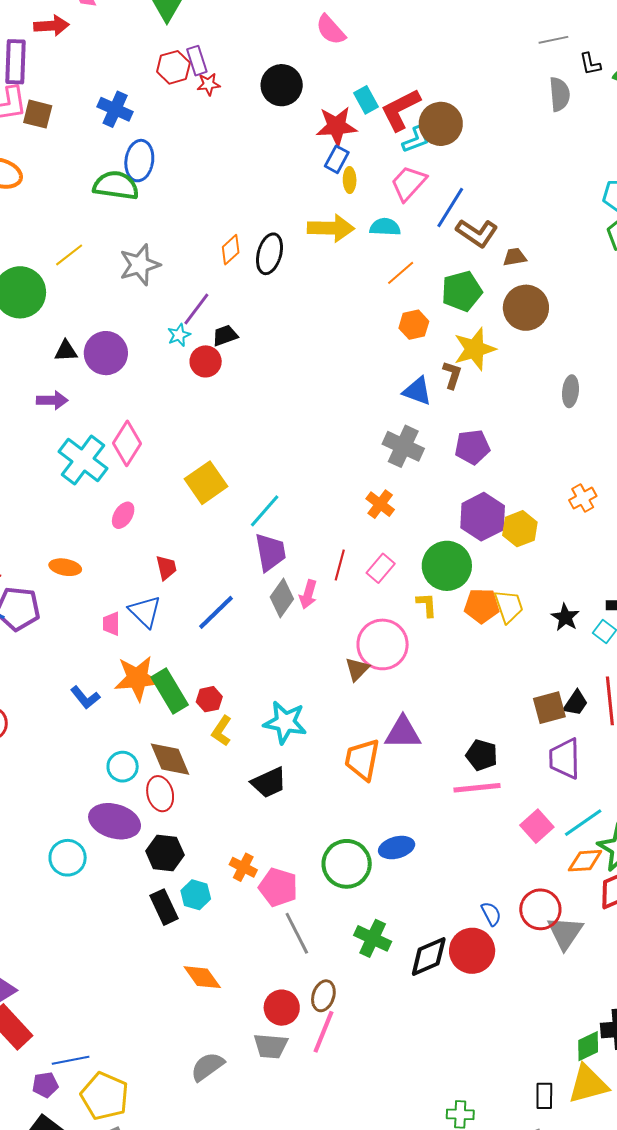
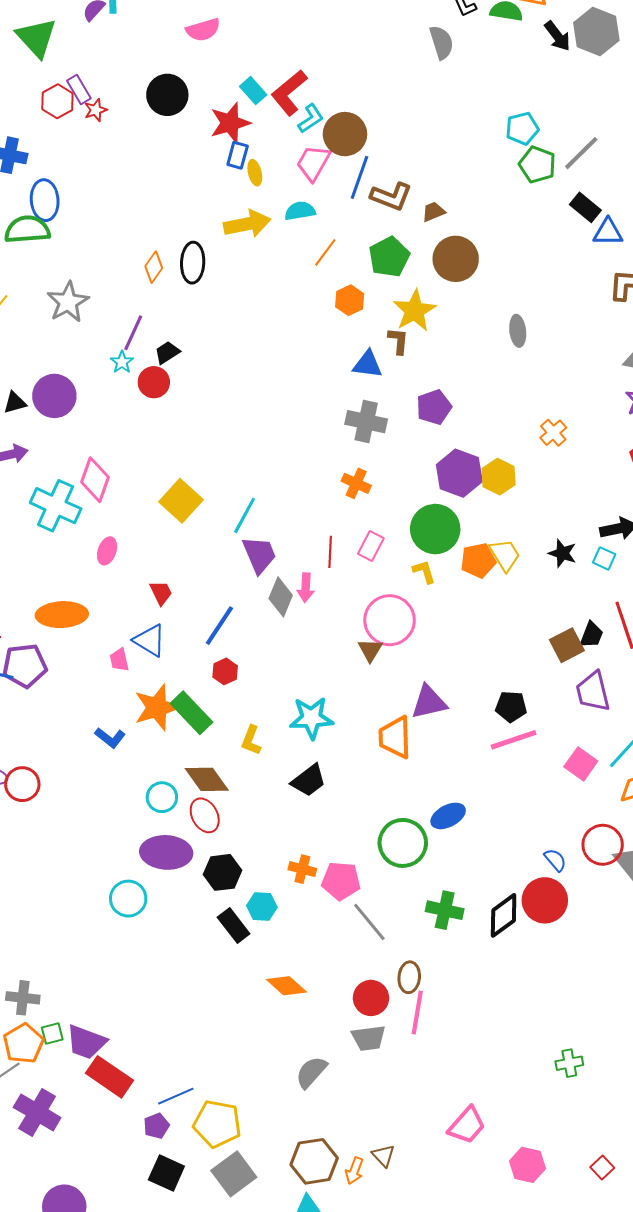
pink semicircle: (331, 30) -> (203, 30), turned -52
brown circle: (441, 124) -> (345, 134), moved
orange ellipse: (65, 567) -> (62, 615), size x1.6
red hexagon: (209, 699) -> (225, 671), moved

